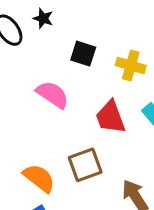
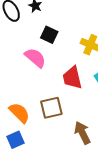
black square: (83, 54) -> (49, 35), moved

